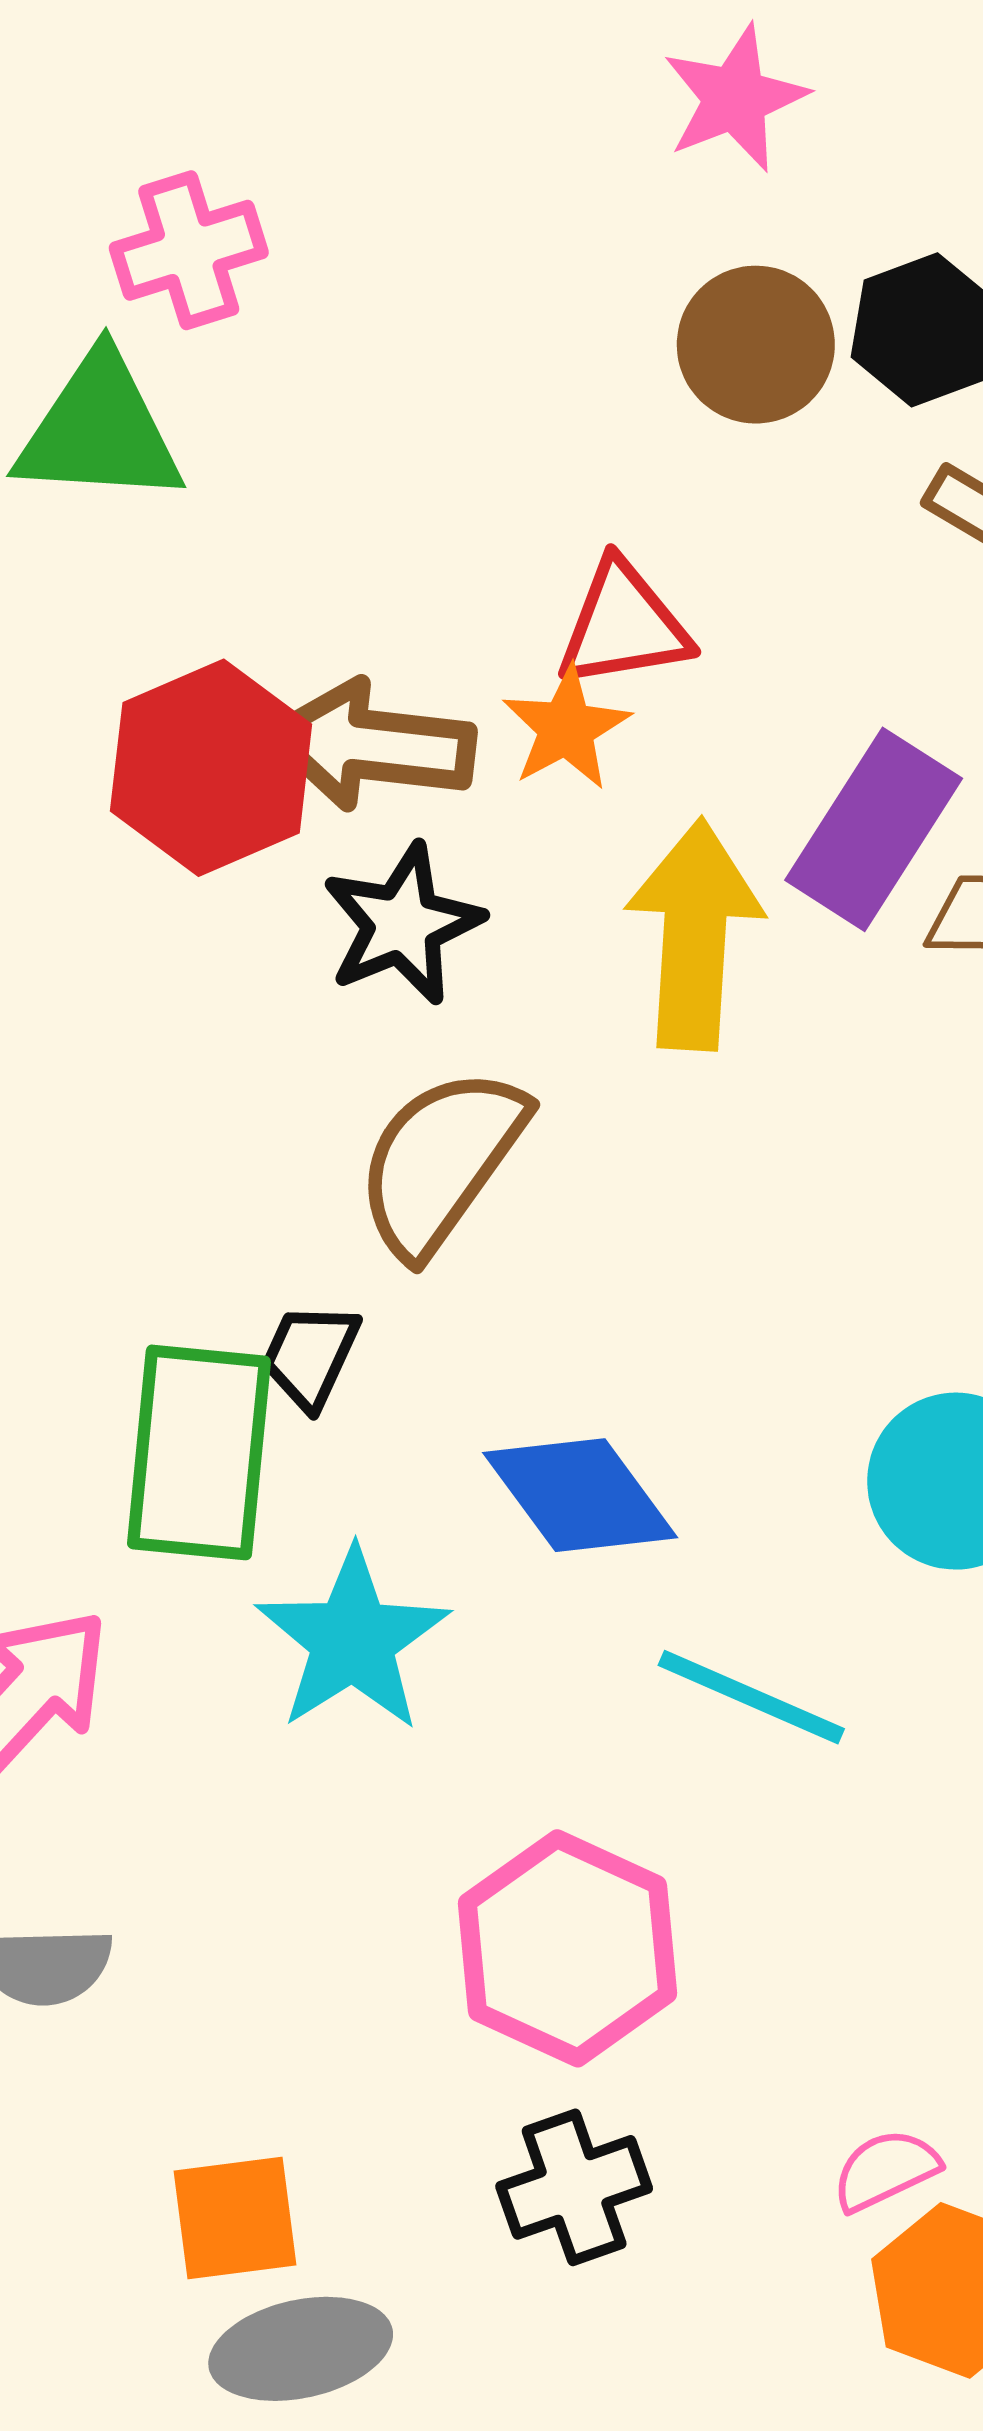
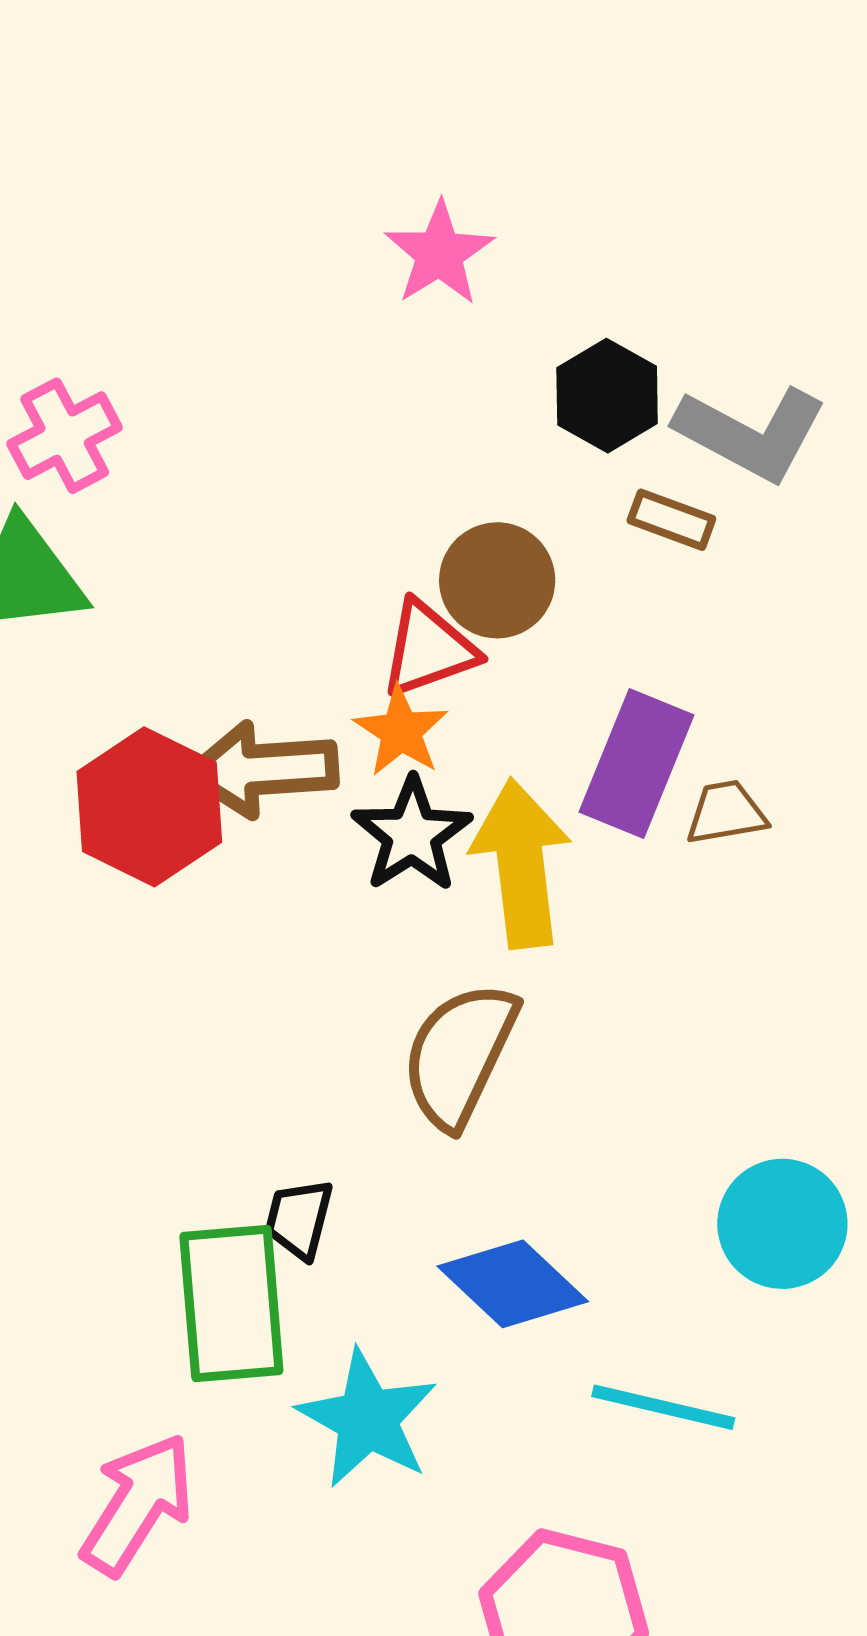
brown circle: (756, 345) -> (497, 580), moved
black star: (403, 924) -> (412, 835), moved
brown semicircle: (441, 1161) -> (459, 1055), moved

